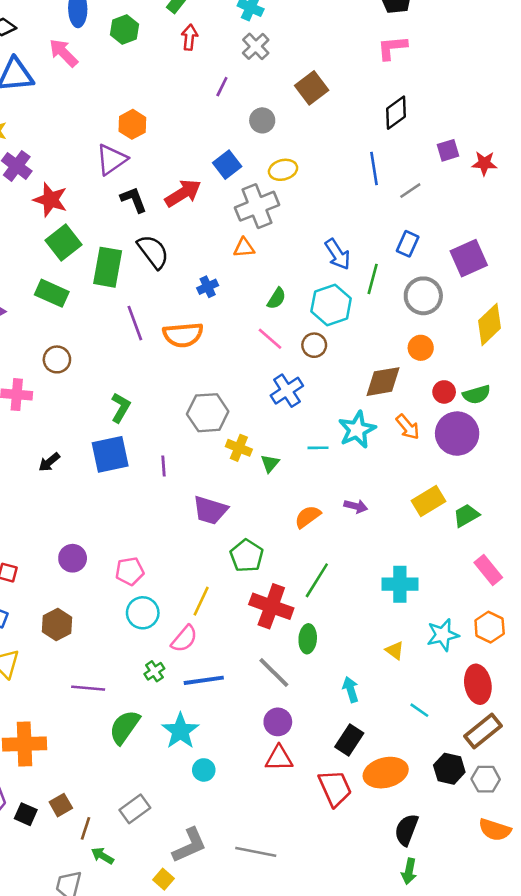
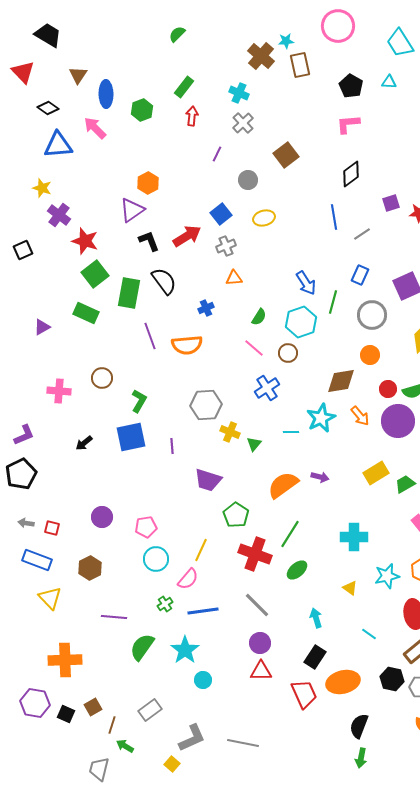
gray cross: (257, 206) -> (226, 246), moved, size x0.6
brown circle: (57, 359) -> (102, 378), moved
orange semicircle: (308, 517) -> (283, 485), size x1.5
green ellipse: (308, 639) -> (297, 570), moved, turned 45

